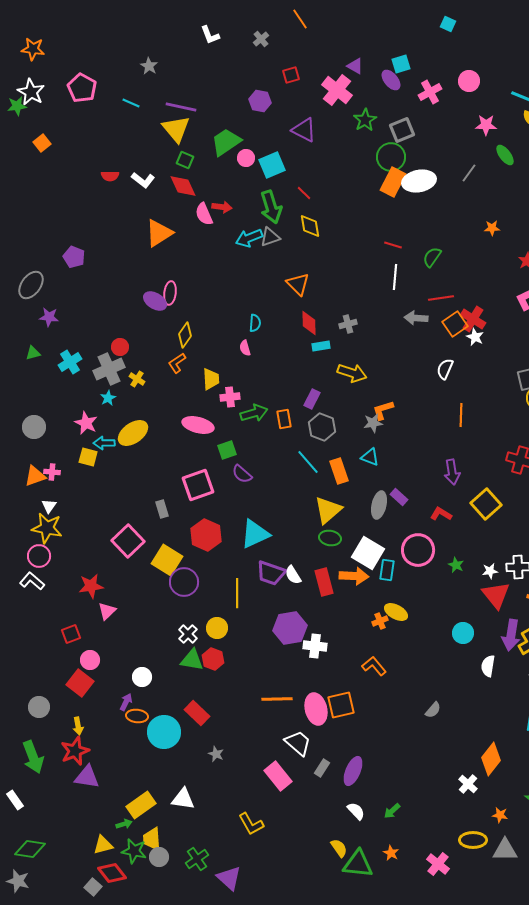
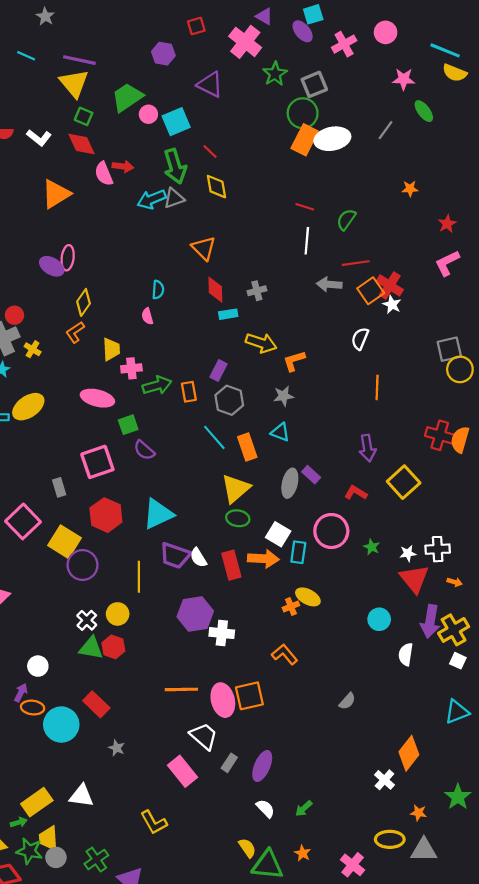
orange L-shape: (383, 410) -> (294, 361), moved
white square: (368, 553) -> (278, 534), size x0.7

